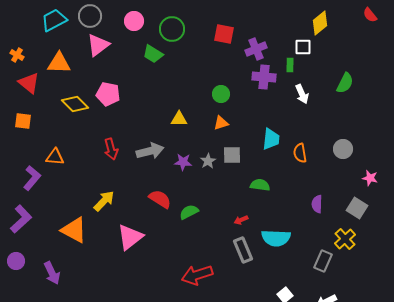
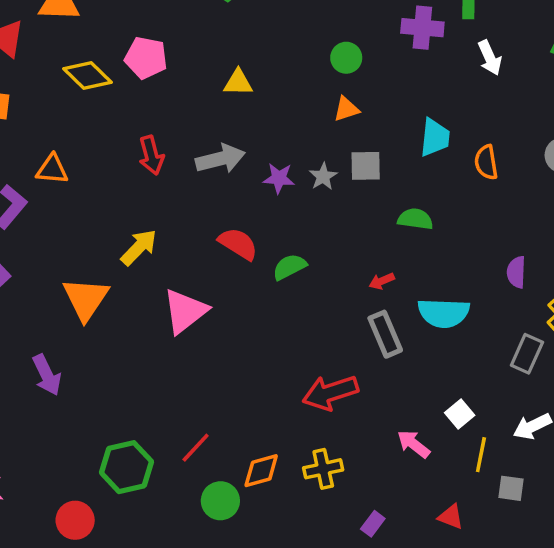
yellow triangle: (179, 119) -> (238, 83), moved
purple semicircle: (317, 204) -> (516, 272), moved
orange triangle: (74, 230) -> (86, 299), turned 36
red arrow: (197, 275) -> (330, 393), moved

